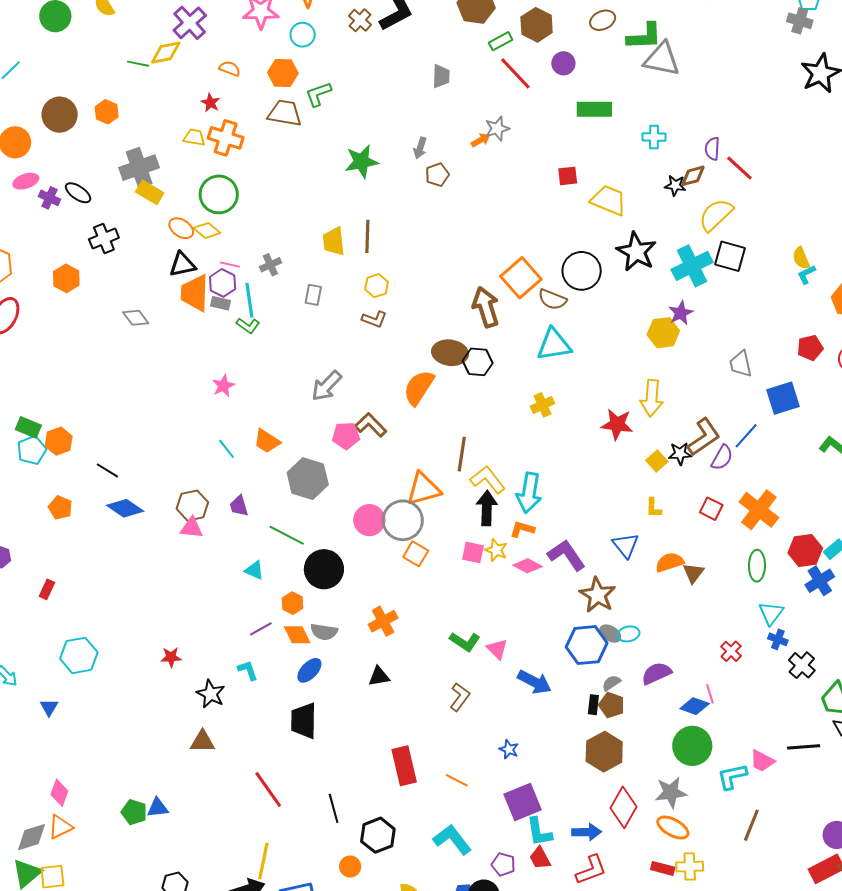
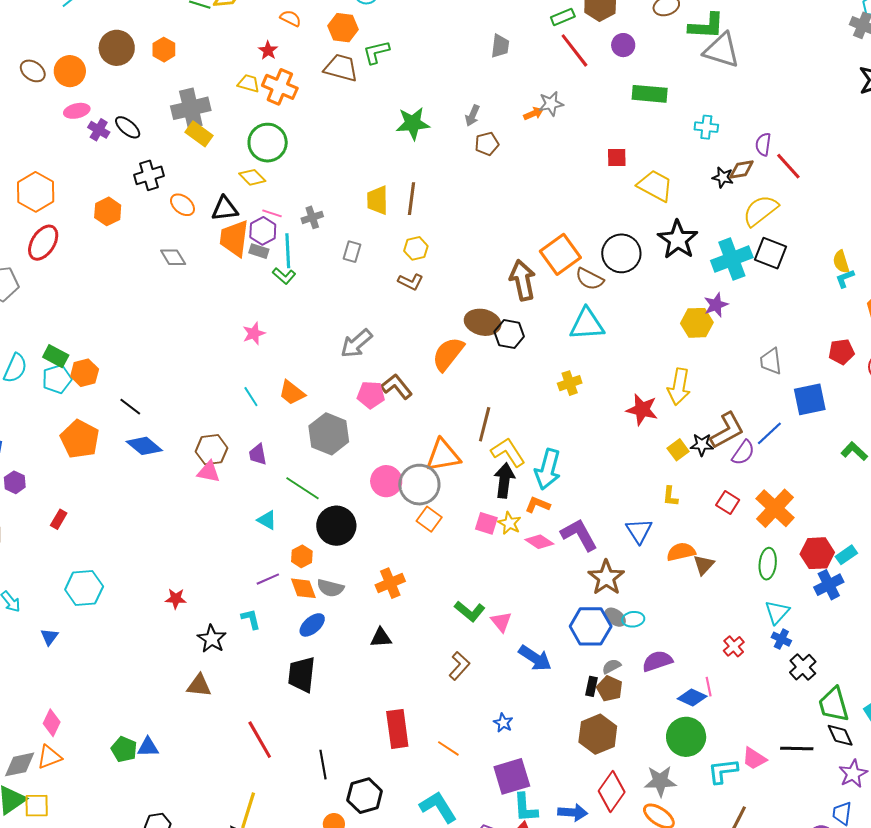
orange ellipse: (181, 228) -> (182, 205), moved
orange pentagon: (60, 508) -> (80, 439), size x1.6

